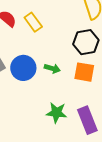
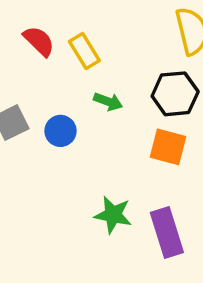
blue circle: (23, 68) -> (61, 131), size x0.7
green arrow: (52, 68) -> (108, 102), moved

